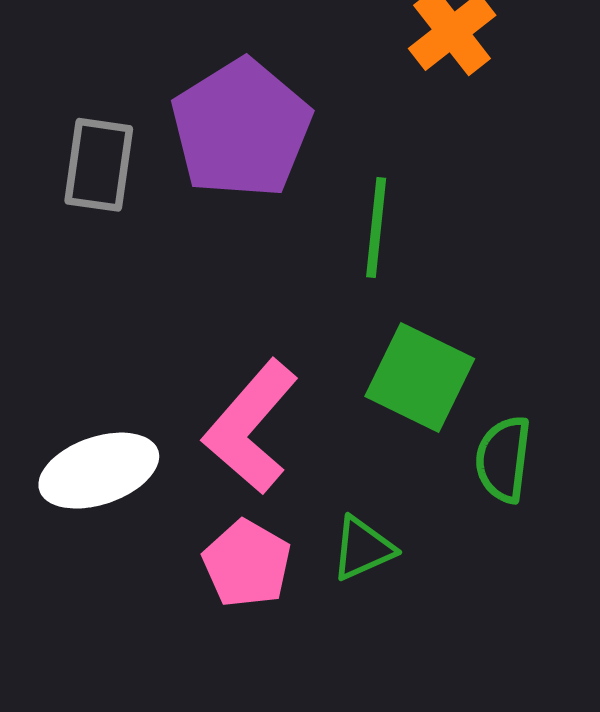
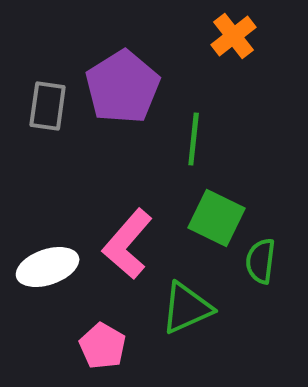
green triangle: (363, 548) -> (187, 308), size x1.5
pink pentagon: (247, 564) -> (103, 346), moved

